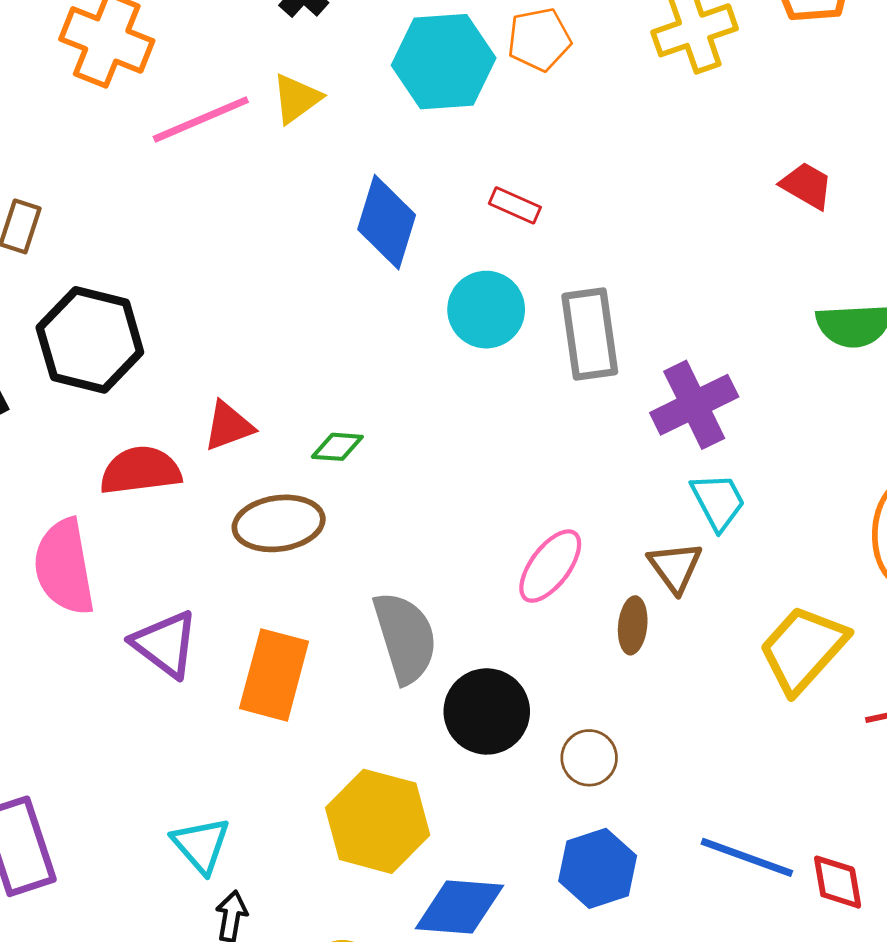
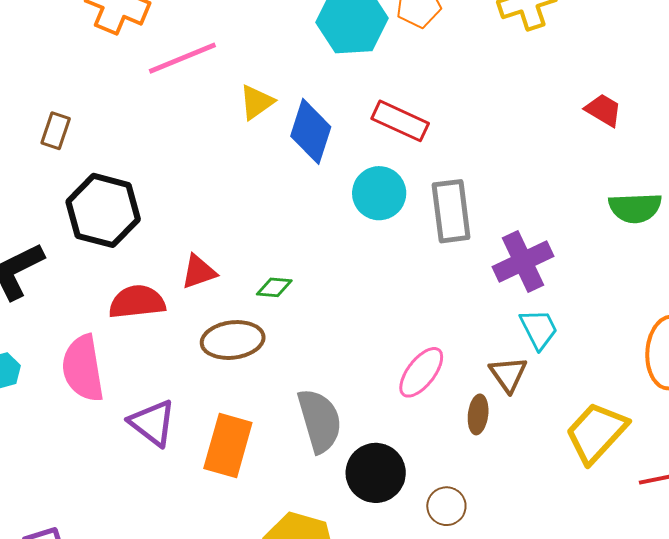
yellow triangle: (297, 99) -> (257, 102), moved
red rectangle: (515, 205) -> (400, 121), size x1.6

